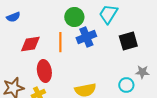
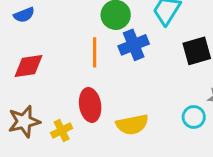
red diamond: (30, 44) -> (29, 66), moved
red ellipse: (44, 71) -> (90, 105), moved

